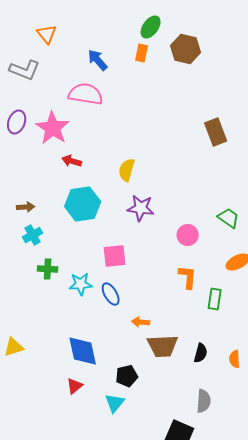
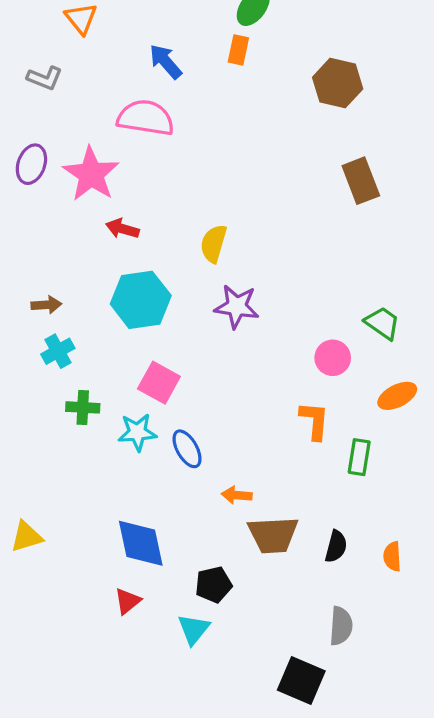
brown hexagon: (186, 49) -> (338, 83), moved
gray L-shape: (25, 70) -> (45, 78), size x0.7
pink circle: (188, 235) -> (333, 358), moved
pink square: (115, 256) -> (159, 383), moved, turned 35

